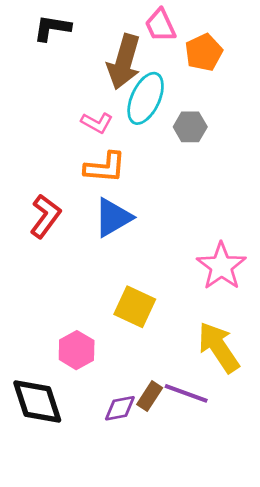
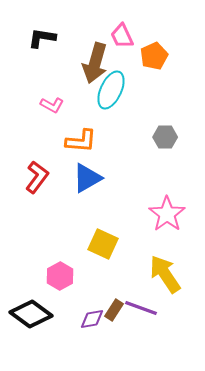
pink L-shape: (97, 123) -> (52, 105), moved
gray hexagon: (190, 127) -> (165, 137), moved
black diamond: (37, 401) -> (31, 314), turned -36

